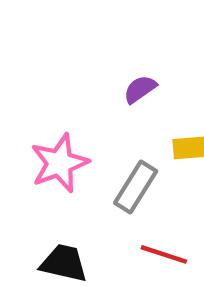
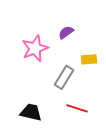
pink star: (59, 163) -> (35, 48), moved

